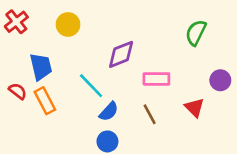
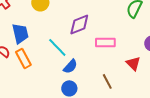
brown line: (150, 114) -> (107, 81), moved

